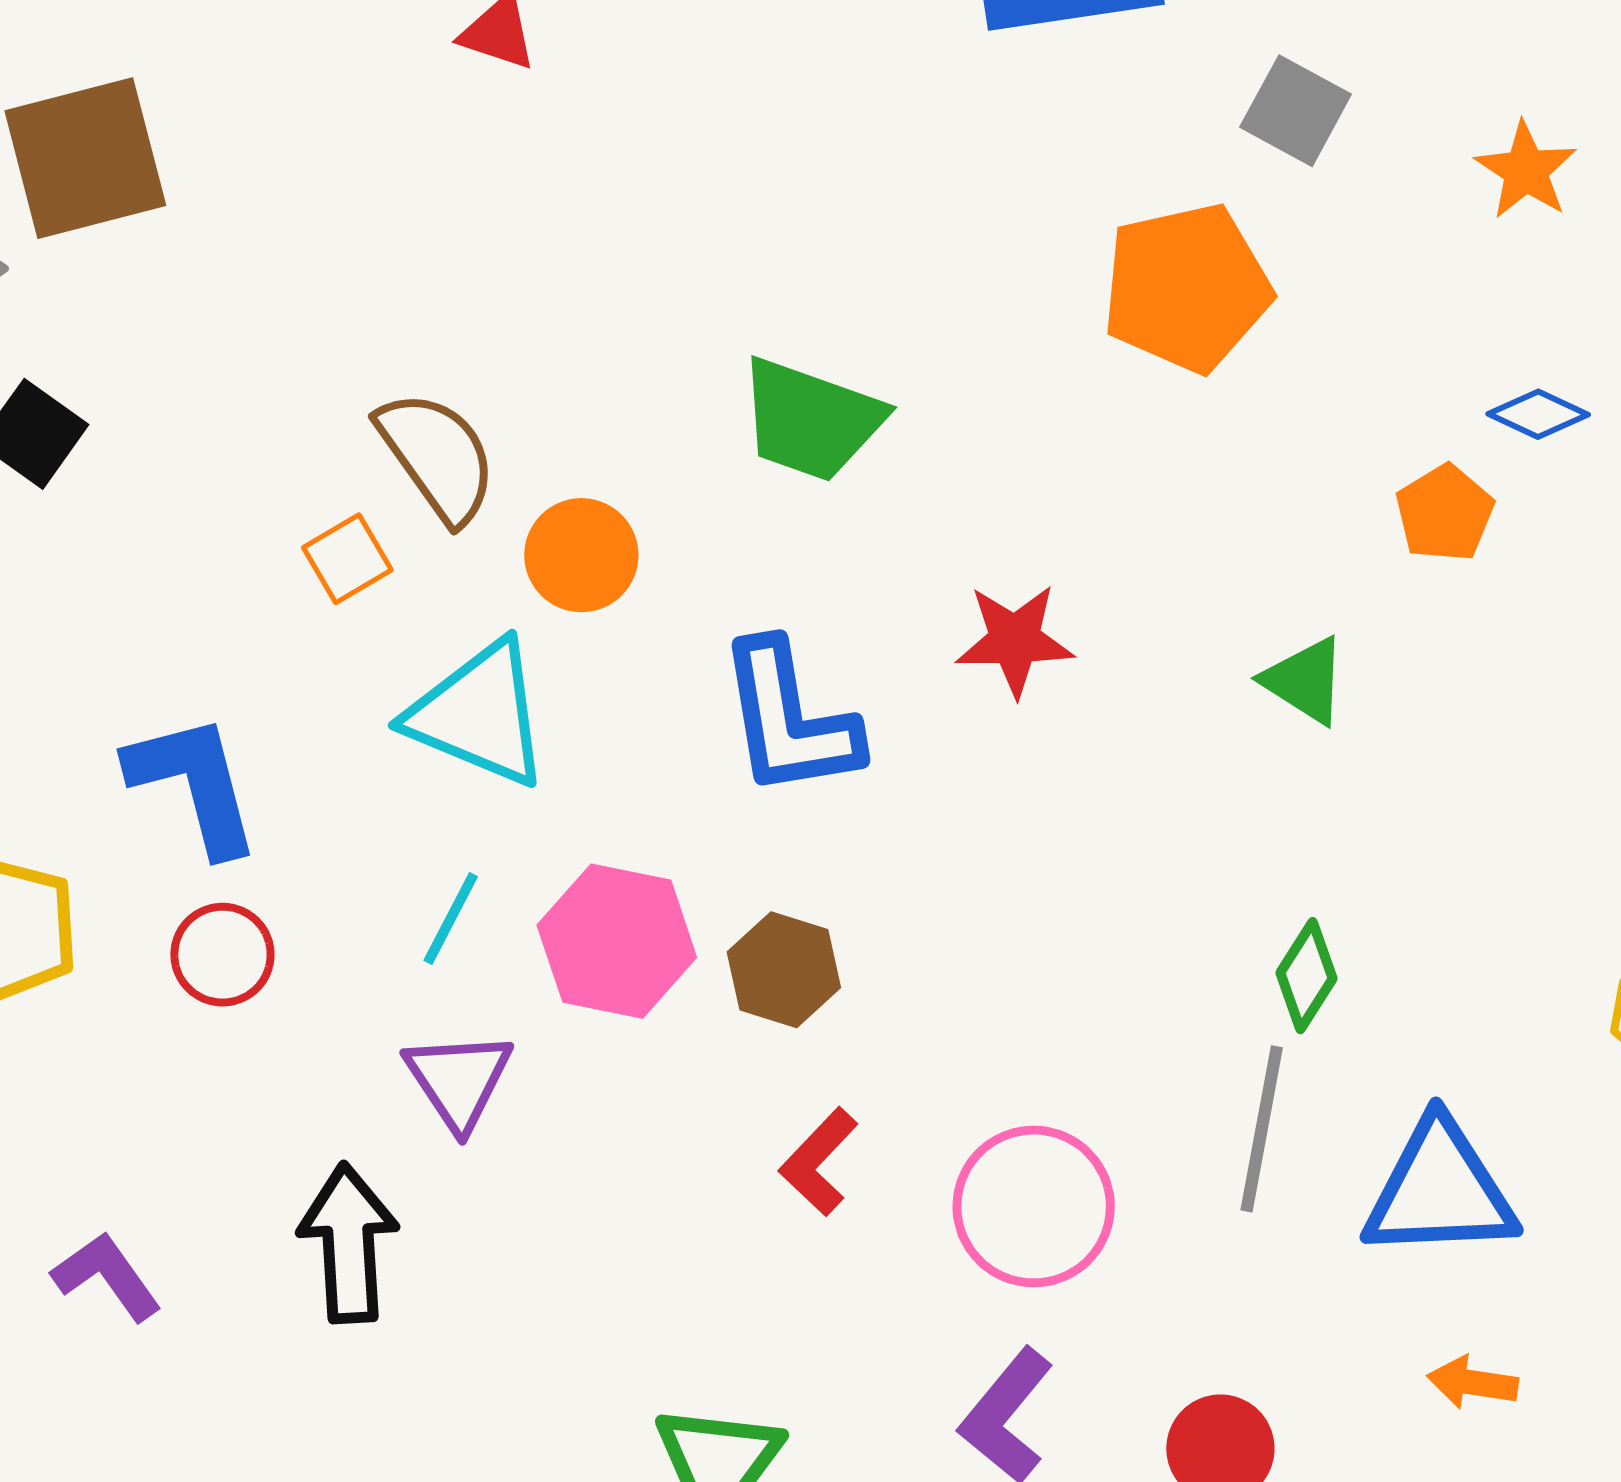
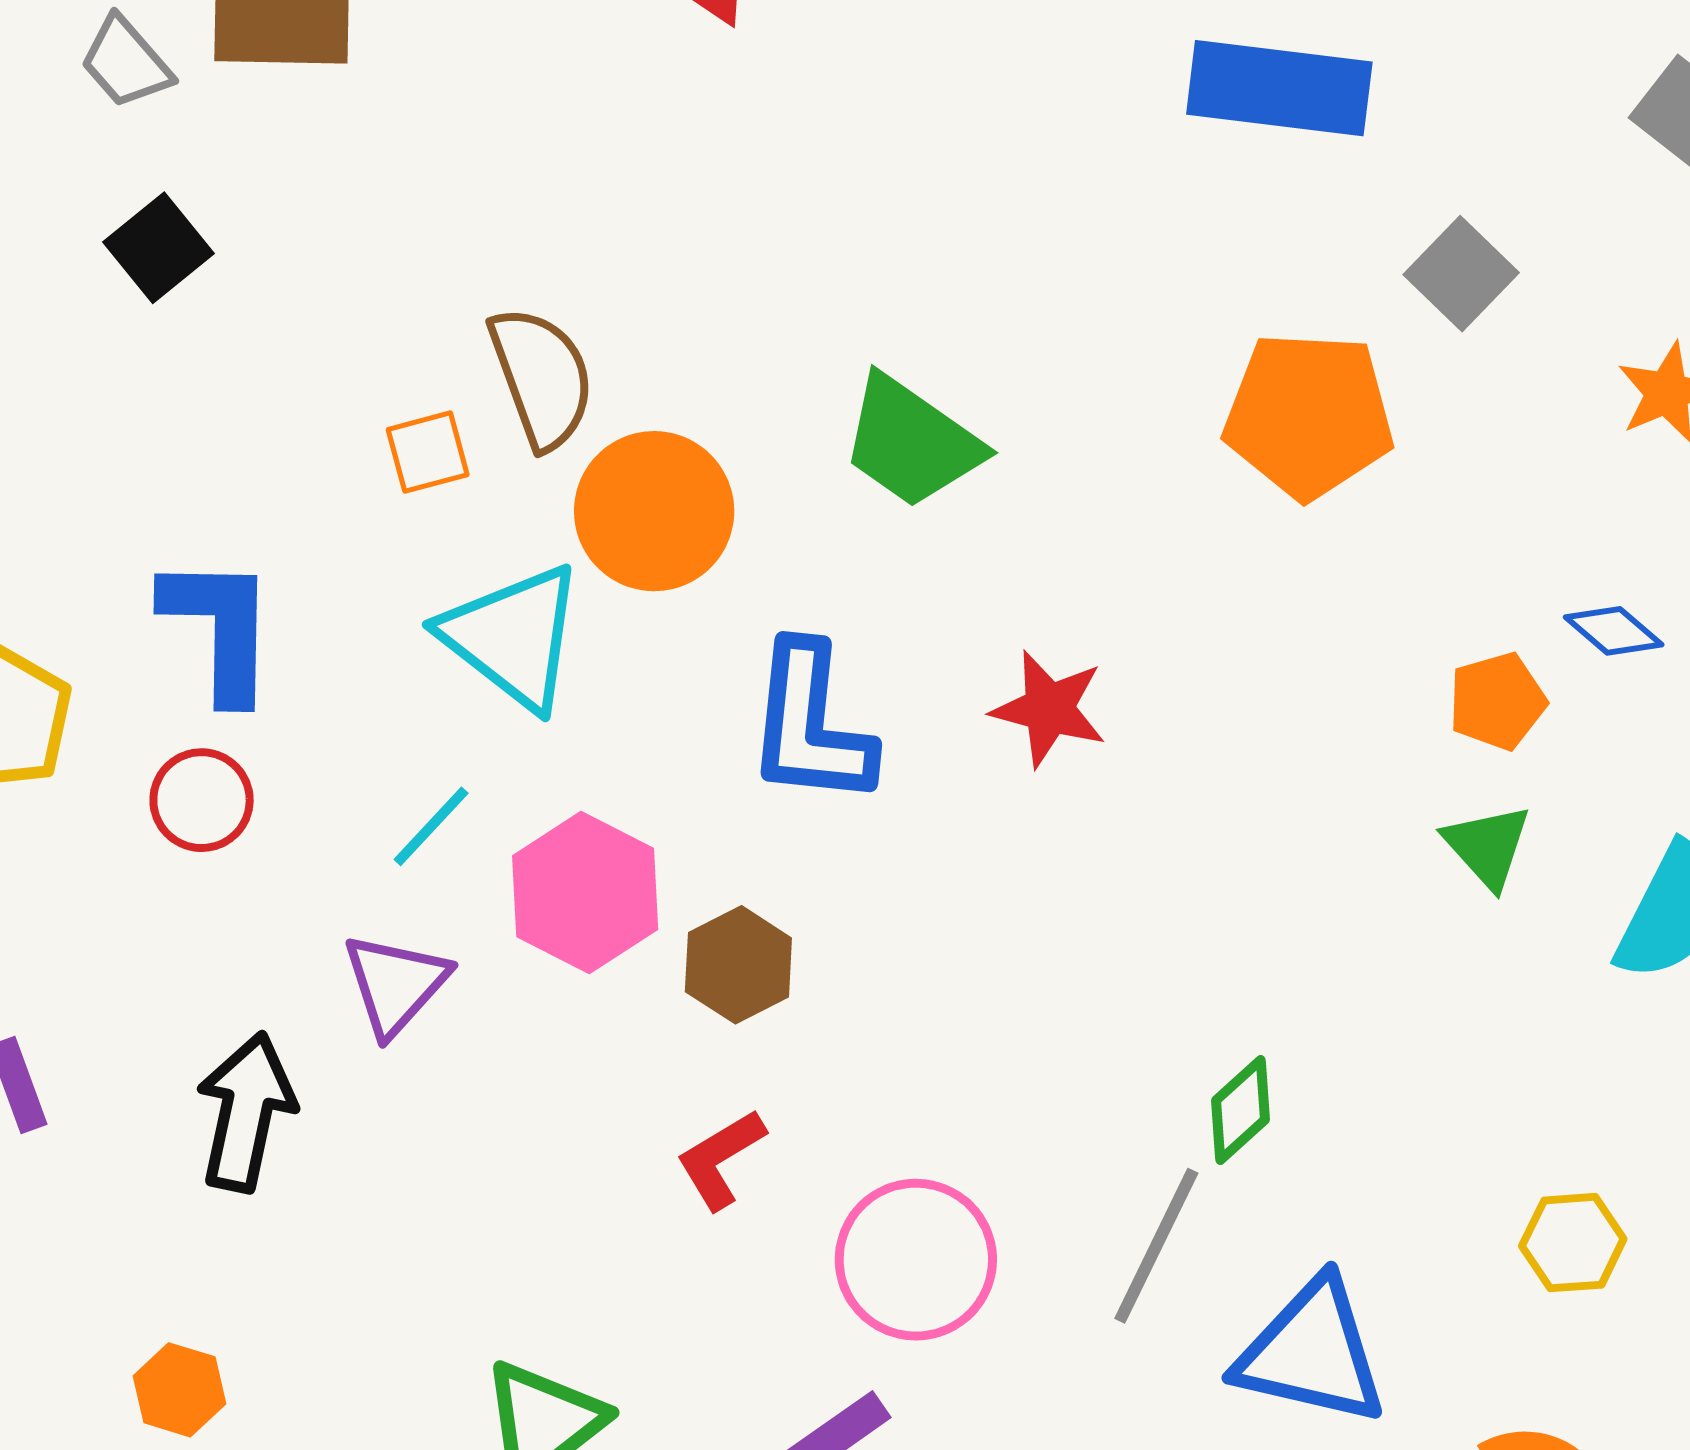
orange circle: (581, 555) -> (654, 511), size x1.4
green triangle: (1305, 681) -> (1487, 846), moved

